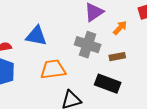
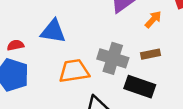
gray cross: (88, 45) -> (113, 58), moved

